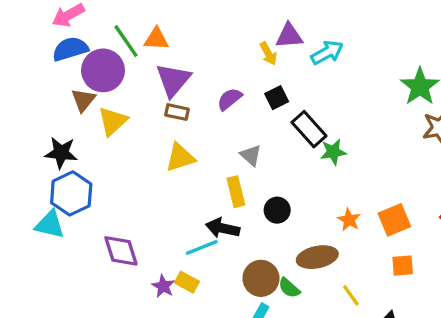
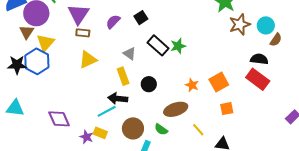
black rectangle: (309, 129) -> (158, 45), moved
blue hexagon: (71, 193) -> (37, 61), moved
brown circle: (261, 278) -> (133, 128), moved

